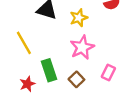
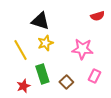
yellow star: (79, 18) -> (45, 43), moved
pink star: (82, 47) -> (82, 49), moved, turned 30

